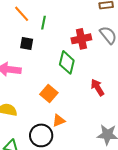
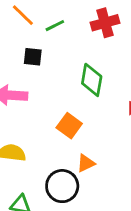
green line: (44, 23) -> (55, 26), turned 56
red cross: (81, 39) -> (105, 23), moved

